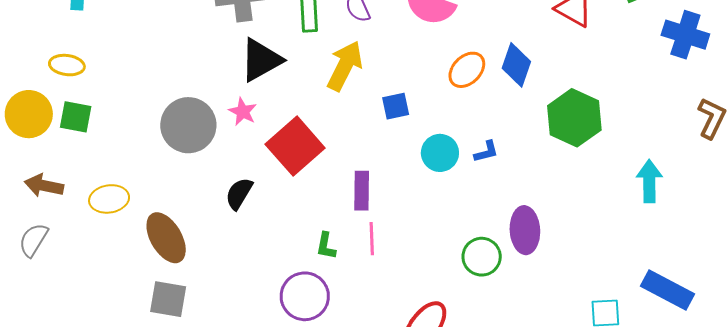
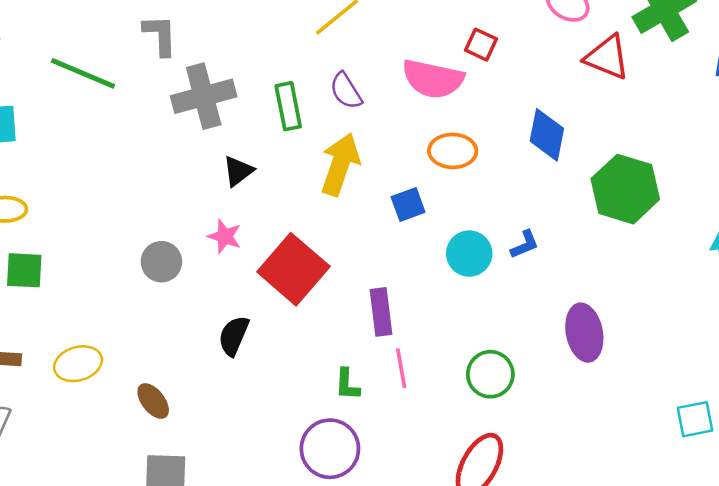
black triangle: (261, 60) -> (238, 171), size x0.6
orange ellipse: (467, 70) -> (453, 151), moved, turned 54
gray circle: (188, 125) -> (161, 262), size x0.6
brown ellipse: (166, 238) -> (153, 401), size x0.6
green circle: (482, 257) -> (490, 374), moved

